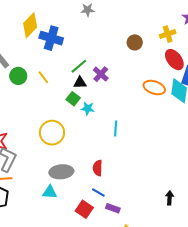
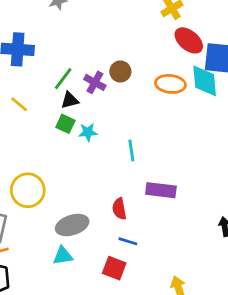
brown circle: (135, 42) -> (120, 71), moved
yellow circle: (52, 133) -> (28, 190), moved
purple rectangle: (113, 208) -> (161, 190), moved, size x1.5

